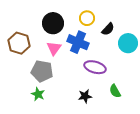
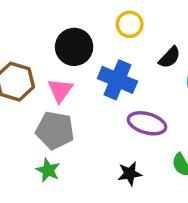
yellow circle: (87, 18) -> (130, 24), moved
pink triangle: (54, 48) -> (60, 90), moved

